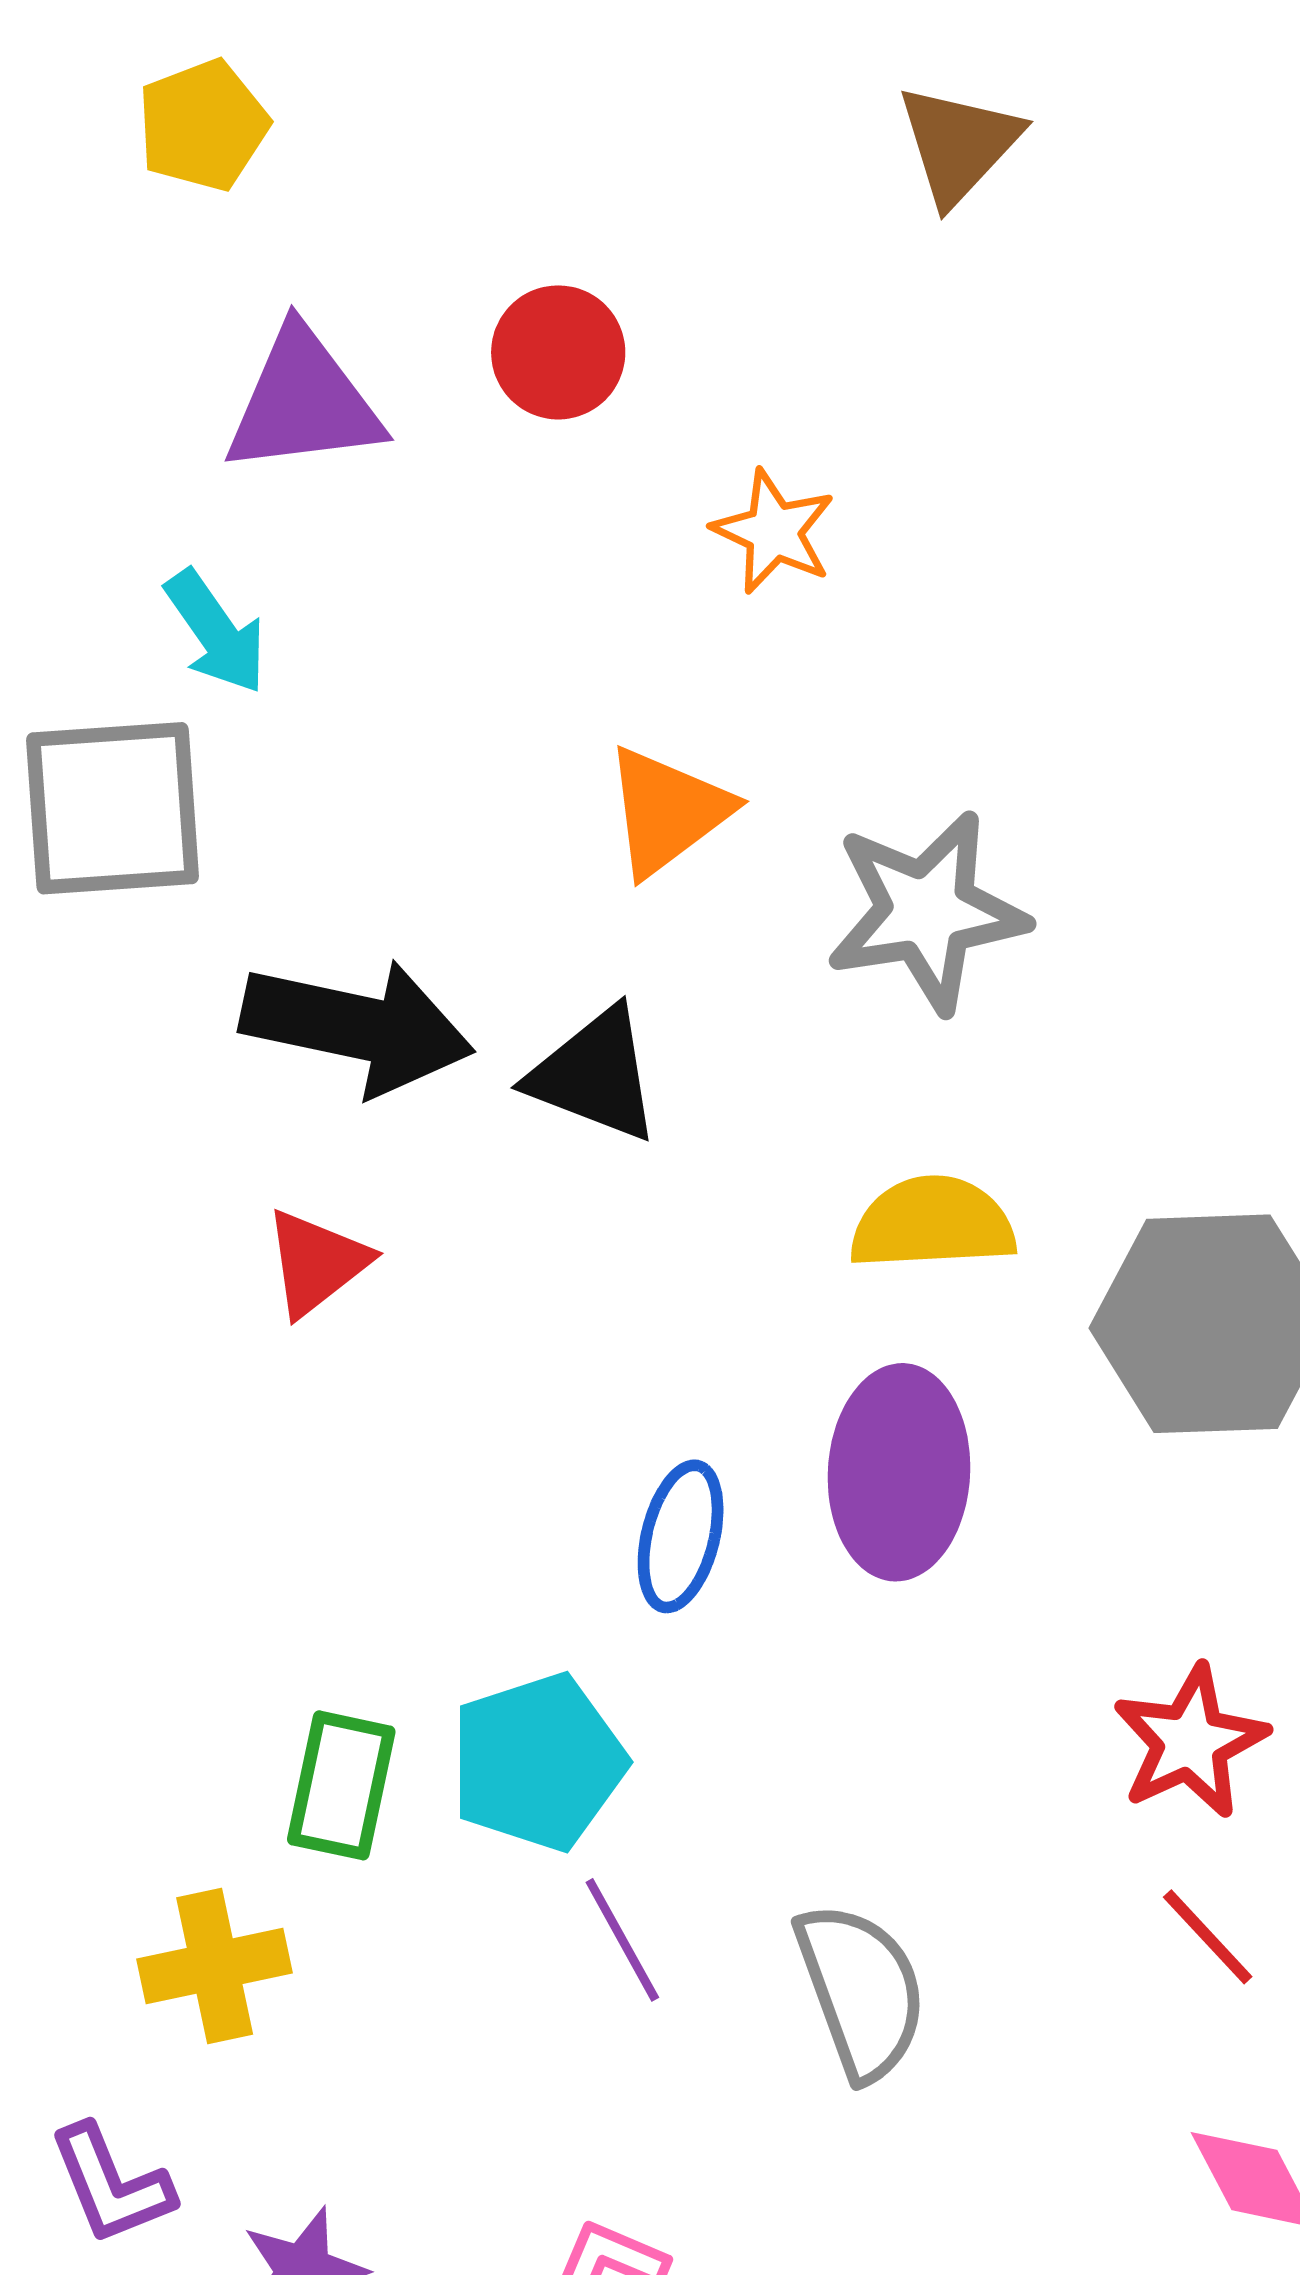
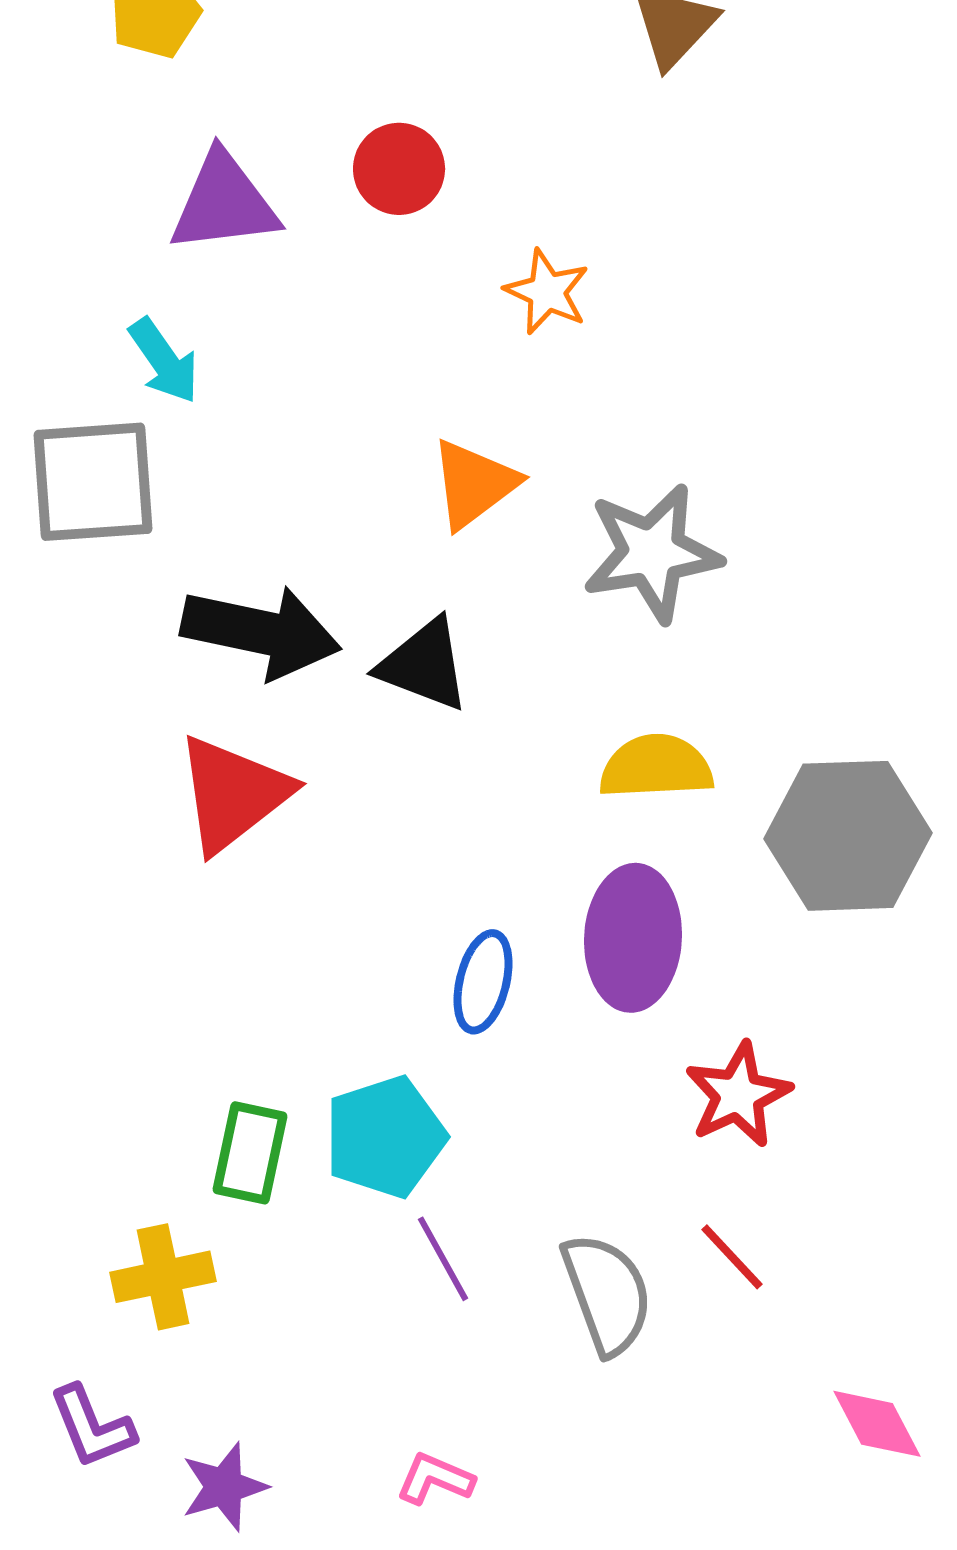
red triangle: (316, 1263) -> (233, 794), size x1.6
red star: (1190, 1742) -> (738, 1095), moved
red line: (1208, 1937) -> (732, 1257), moved

